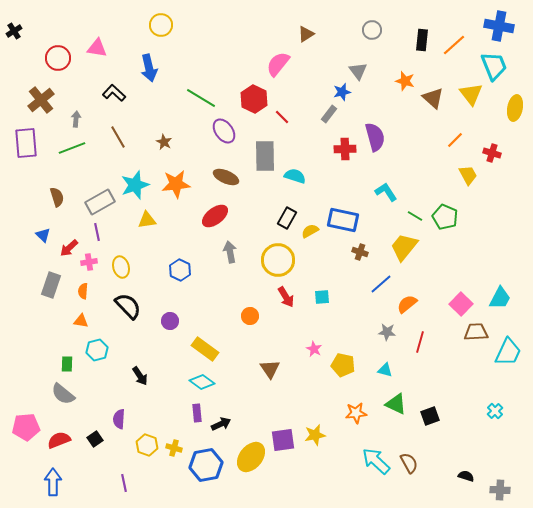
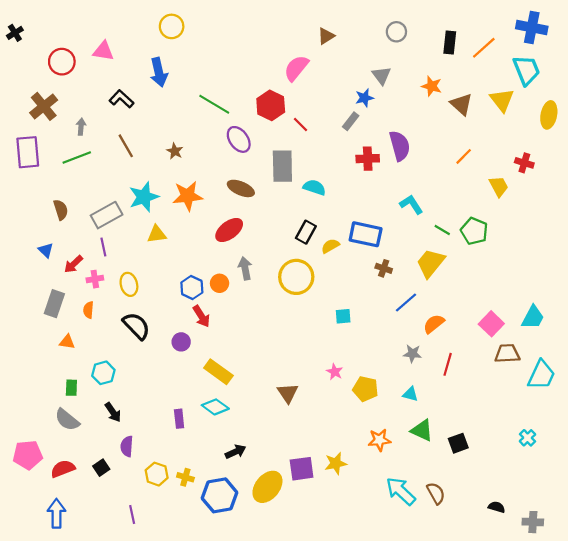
orange line: (455, 140) -> (464, 156), moved
red arrow: (286, 297) -> (201, 316), moved
orange circle: (250, 316) -> (220, 283), moved
orange triangle: (81, 321) -> (67, 342), moved
black arrow: (140, 376) -> (113, 412), moved
purple rectangle: (197, 413) -> (179, 419), moved

